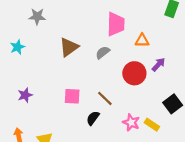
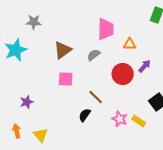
cyan star: (17, 47) -> (16, 50), size x1.6
purple star: (25, 95) -> (27, 102), moved
pink square: (72, 96) -> (66, 79), moved

